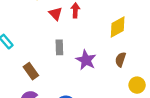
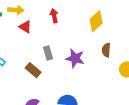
red triangle: (56, 14) -> (25, 27), moved
brown rectangle: (31, 71) -> (33, 70), moved

